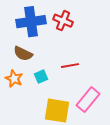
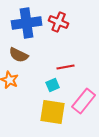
cyan square: (41, 77) -> (53, 85), moved

